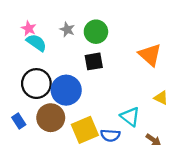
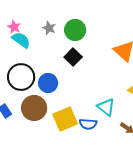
black square: (94, 61) -> (73, 57), turned -36
blue circle: (66, 90) -> (48, 83), size x0.7

